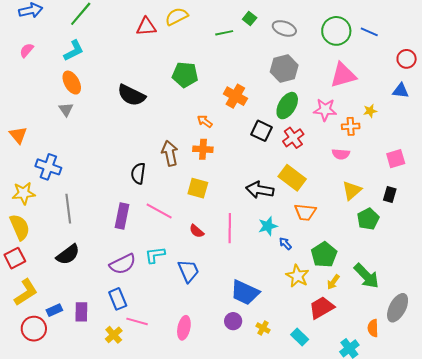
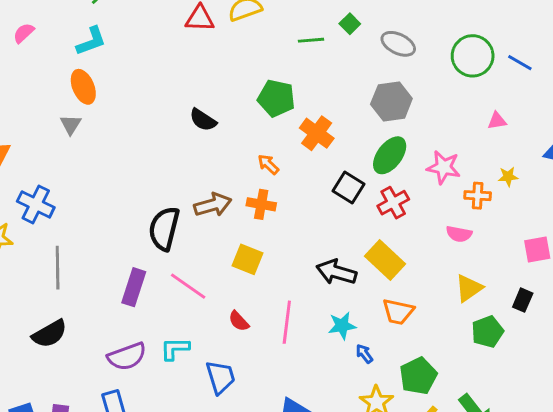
green pentagon: (185, 75) -> (276, 98), moved
pink triangle: (343, 75) -> (497, 121), moved, size x0.5
black semicircle: (131, 95) -> (203, 120), moved, size x0.7
brown arrow: (170, 153) -> (213, 205), turned 80
black semicircle: (138, 173) -> (164, 229), size x1.4

